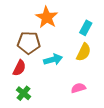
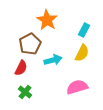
brown pentagon: (29, 43) -> (30, 44), turned -30
pink semicircle: (78, 88) -> (77, 87), size x1.5

